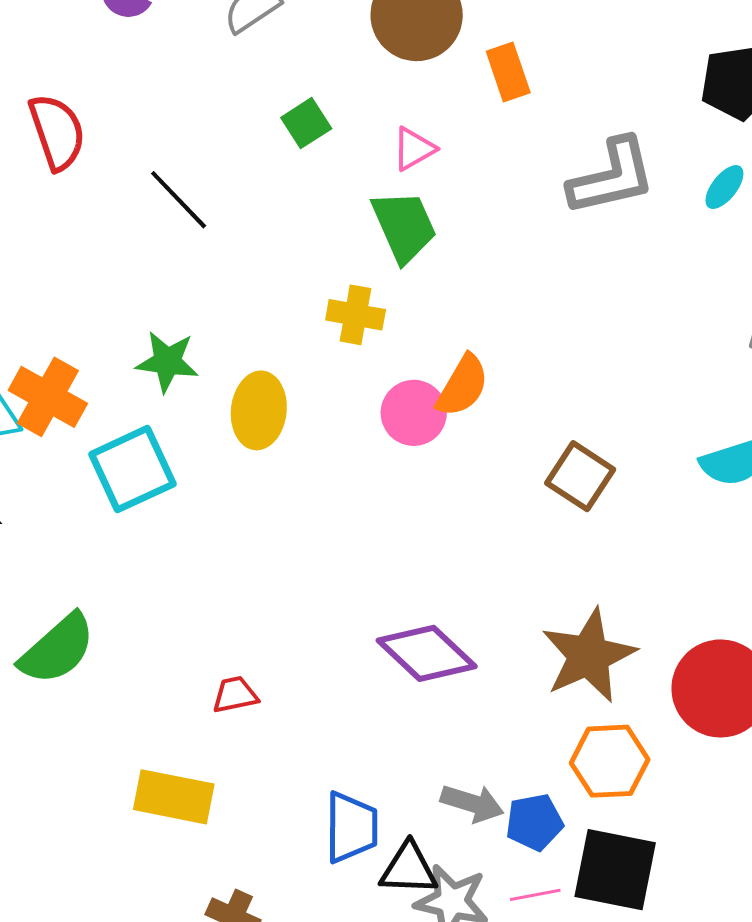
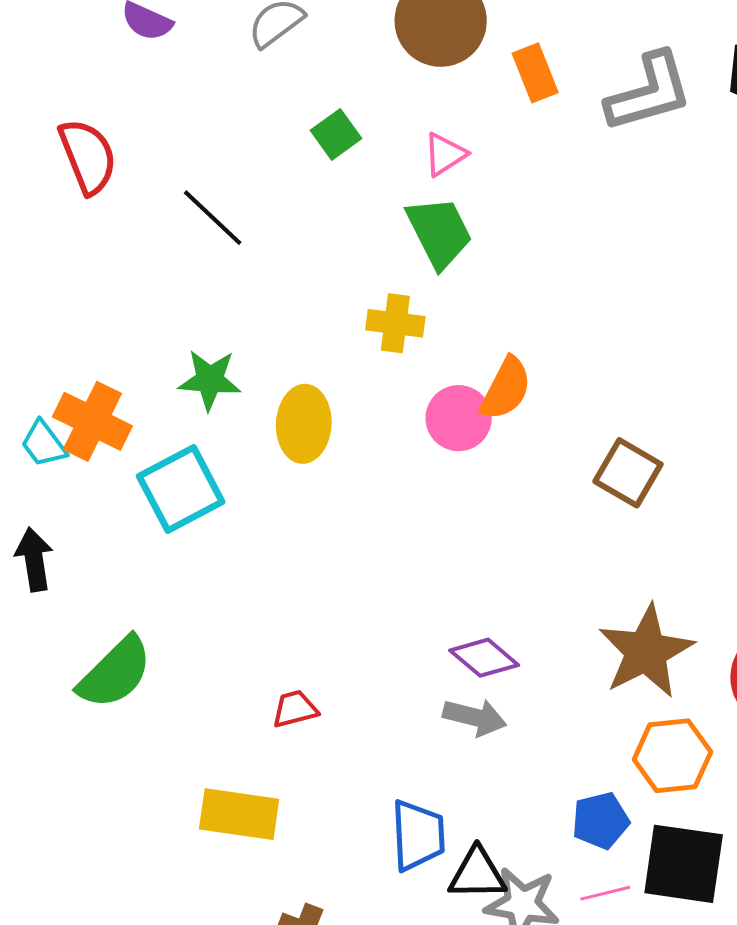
gray L-shape: (612, 177) -> (649, 92), moved
purple diamond: (427, 653) -> (484, 658), size x0.7
gray arrow: (472, 803) -> (475, 717), moved

